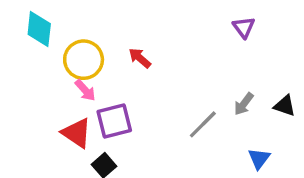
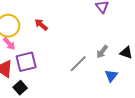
blue triangle: (259, 159) -> (111, 76), moved

